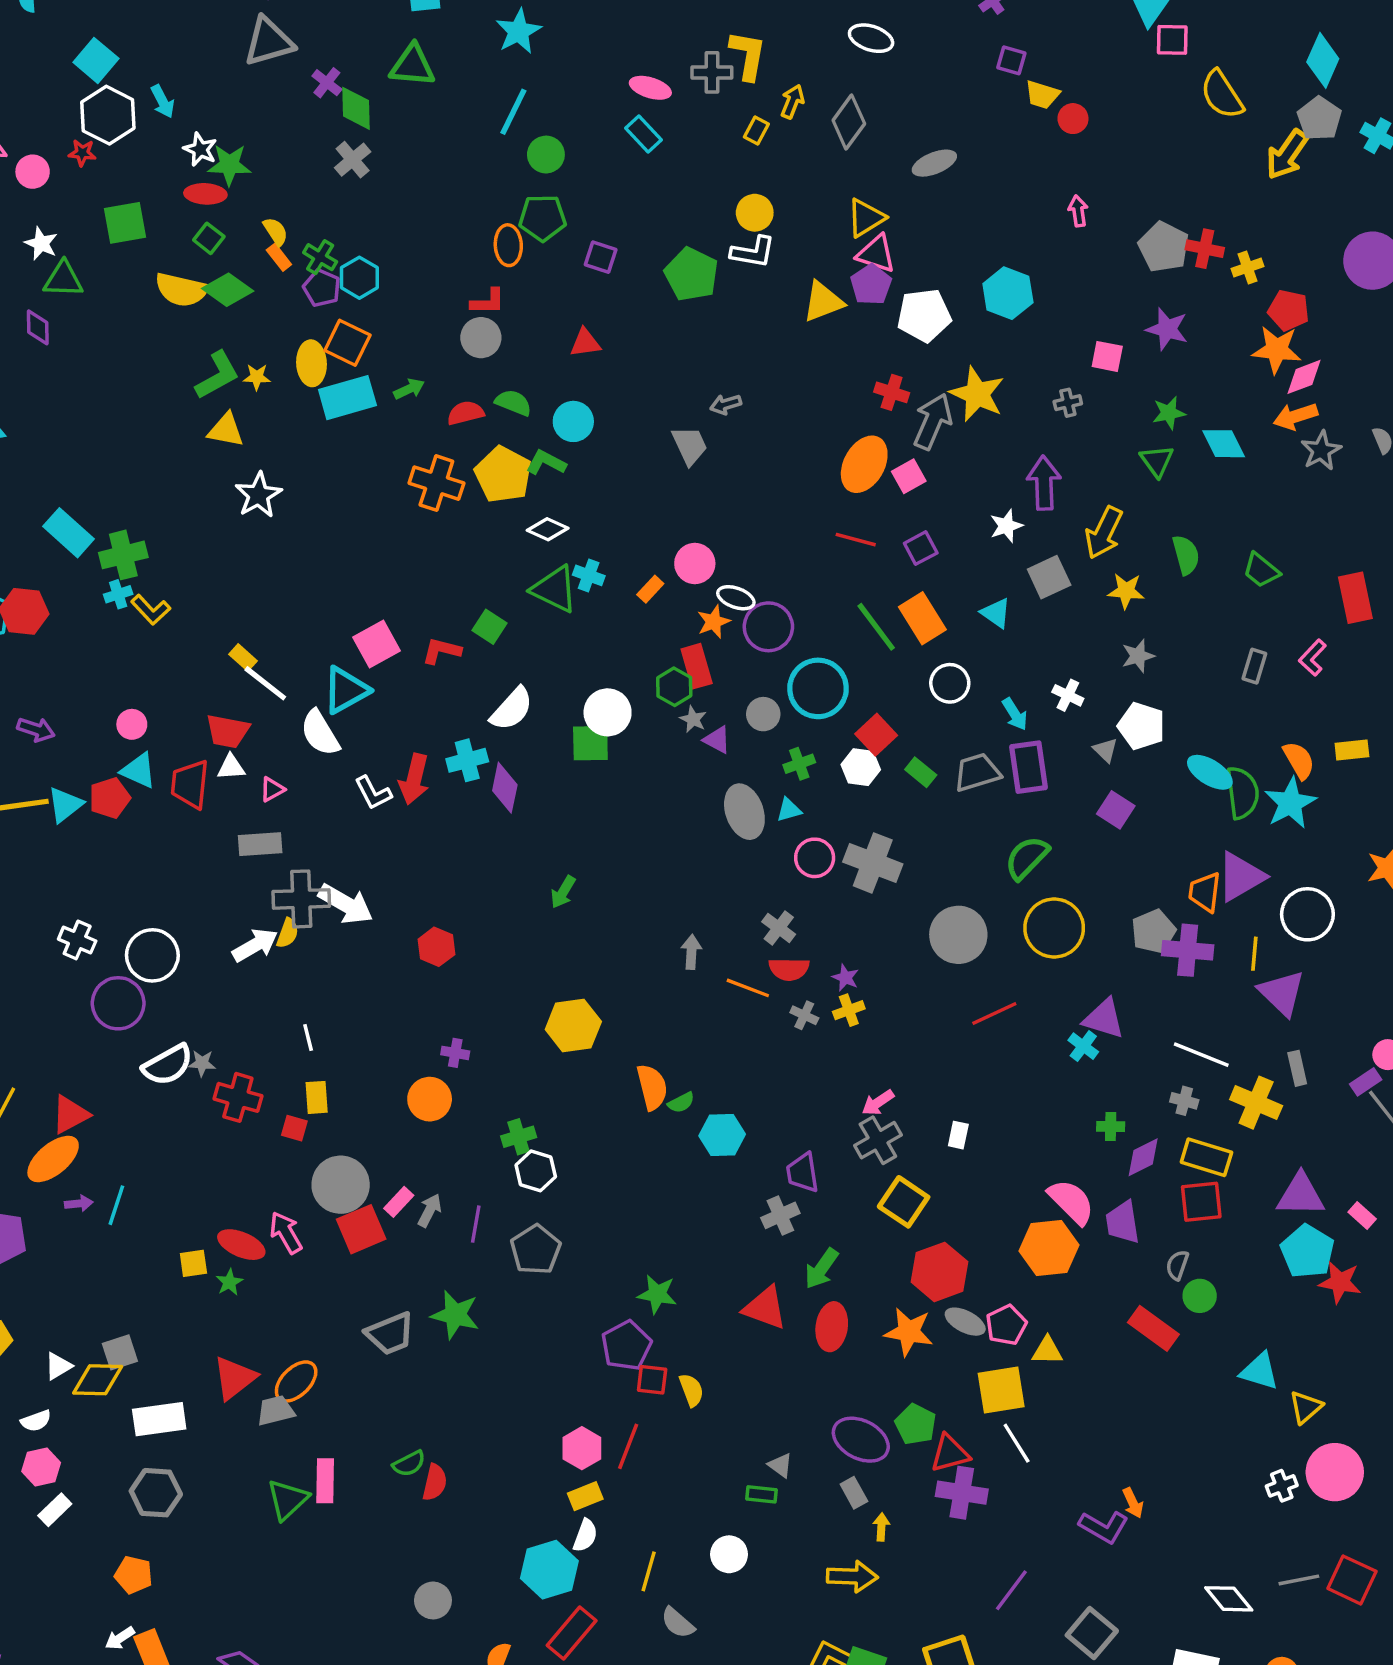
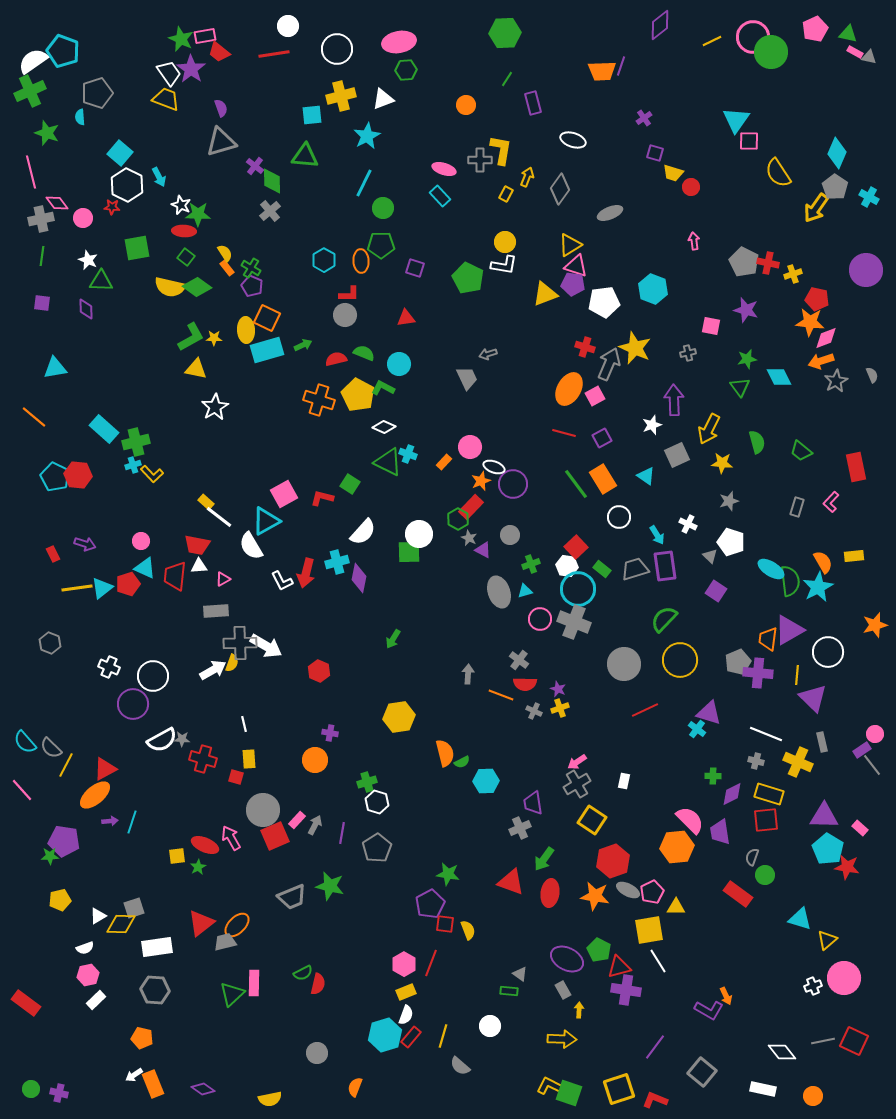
cyan hexagon: (359, 278) -> (324, 260), moved
purple pentagon: (871, 285) -> (573, 284), turned -30
red rectangle: (697, 666) -> (471, 507), turned 60
cyan circle: (818, 688) -> (578, 589), moved
red rectangle: (572, 1633) -> (411, 1037), moved, size x0.7

